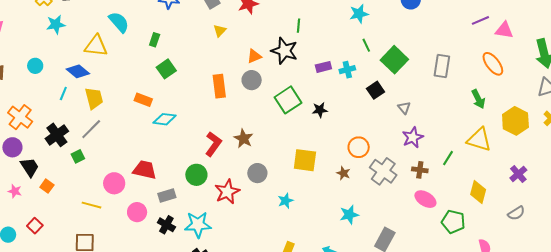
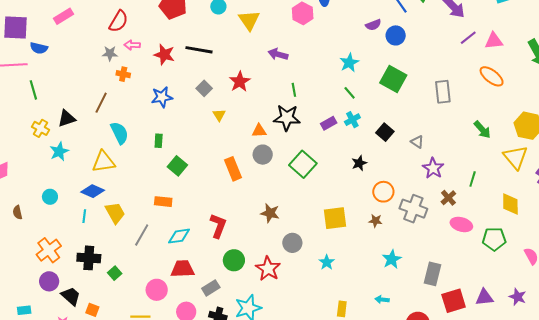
cyan semicircle: (119, 22) -> (119, 133), turned 30
green line: (366, 45) -> (350, 93), moved
orange triangle: (254, 56) -> (259, 131), turned 35
green square: (394, 60) -> (393, 79), moved
green arrow: (478, 99) -> (482, 130), moved
black star: (320, 110) -> (359, 163), moved
orange cross: (20, 117) -> (49, 250), turned 30
cyan diamond: (165, 119) -> (179, 236), moved
gray line: (91, 129) -> (142, 235), moved
black cross: (57, 135) -> (89, 258), turned -35
yellow triangle: (479, 140) -> (515, 157), moved, turned 48
red L-shape: (213, 144) -> (218, 226), moved
brown cross: (420, 170) -> (448, 198), turned -35

